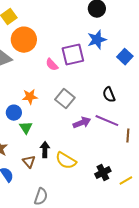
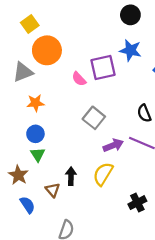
blue star: (97, 40) -> (130, 50), turned 30
orange star: (30, 97) -> (35, 103), moved
green triangle: (26, 128) -> (38, 154), moved
yellow semicircle: (66, 161) -> (103, 174), moved, turned 90

